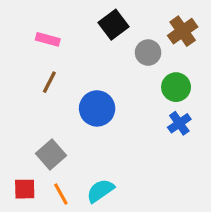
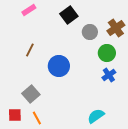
brown cross: (183, 31) -> (116, 28), moved
pink rectangle: (48, 39) -> (29, 10), moved, turned -48
cyan semicircle: (100, 191) -> (96, 116), moved

